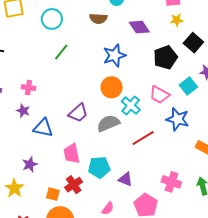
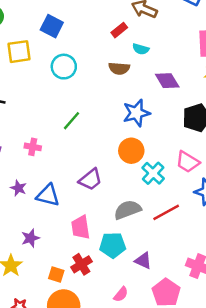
green line: (61, 52) -> (71, 121), moved
purple star: (23, 111) -> (18, 188), moved
gray semicircle: (108, 123) -> (128, 210), moved

